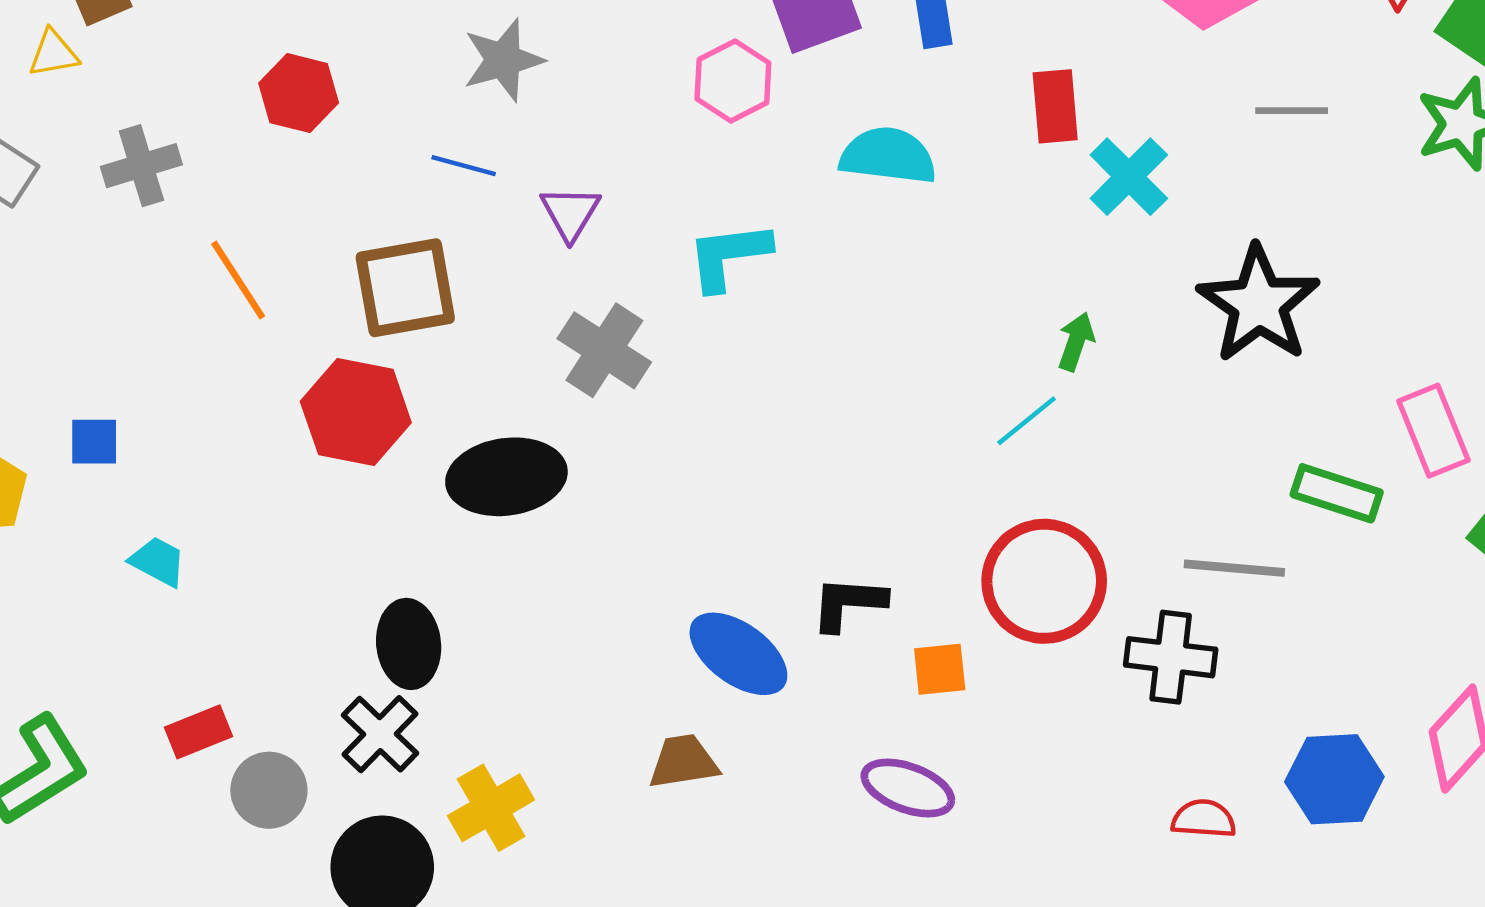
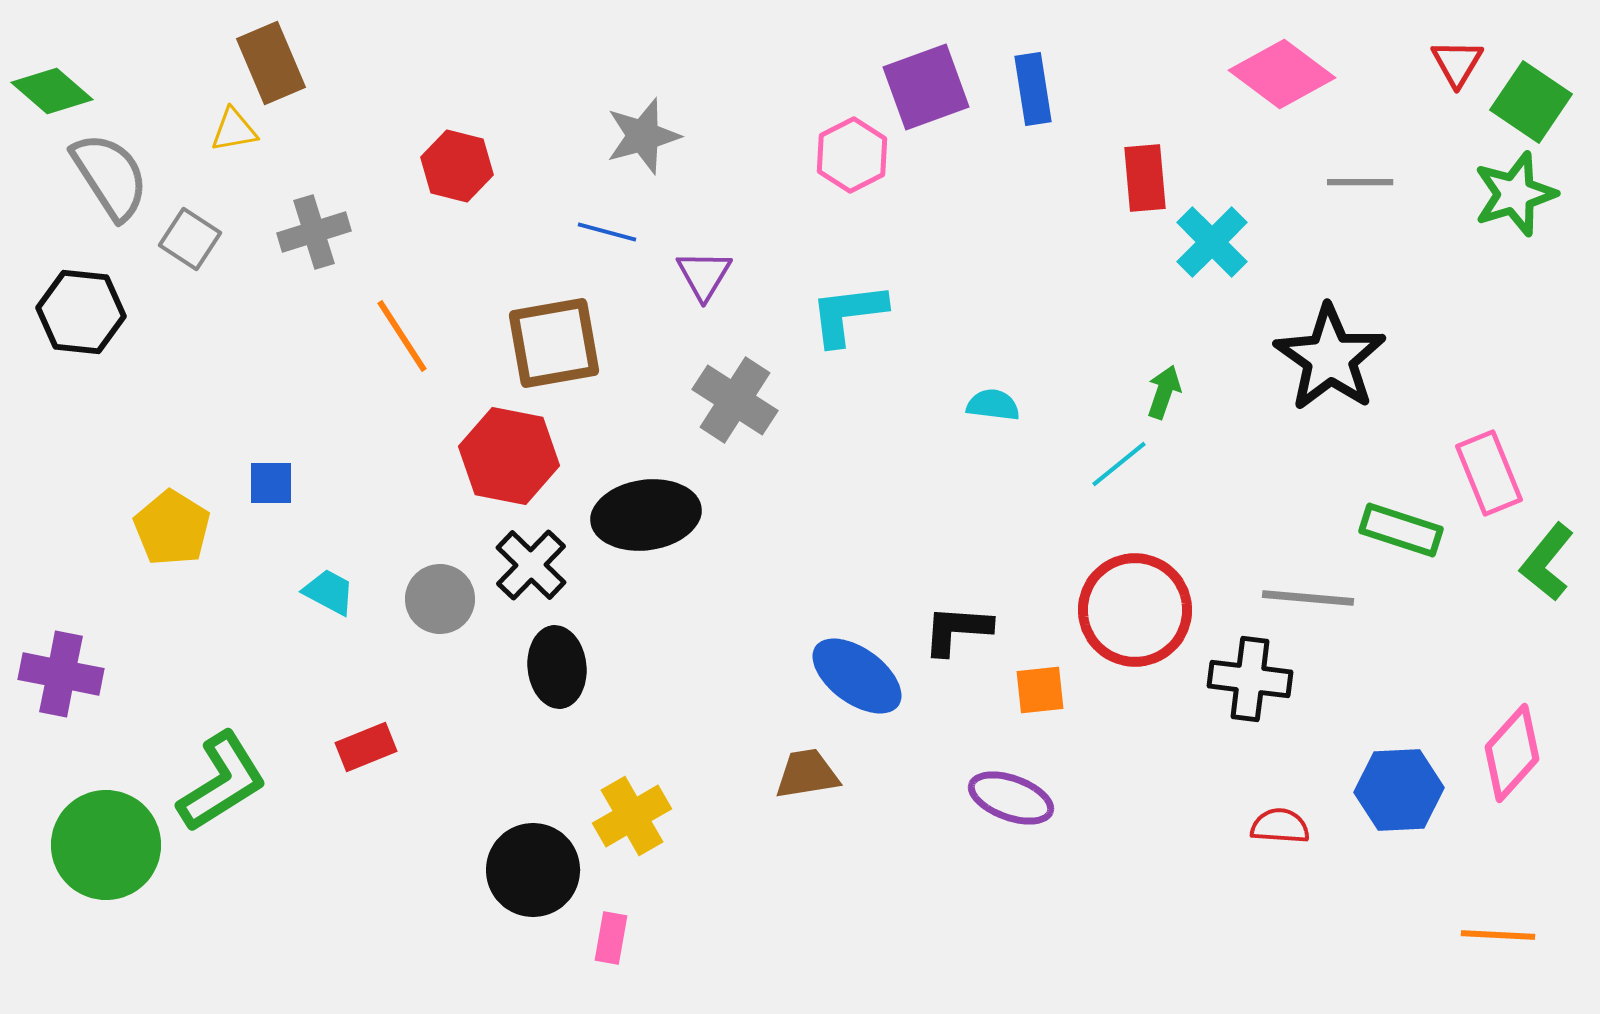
cyan semicircle: (888, 156) -> (993, 405), moved, size x0.6
black cross: (380, 734) -> (531, 565), moved
gray circle: (269, 790) -> (440, 599), moved

